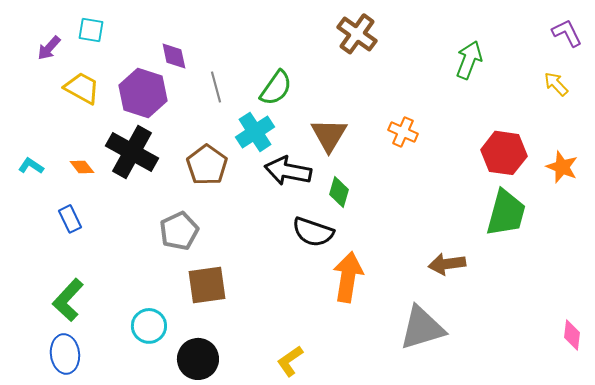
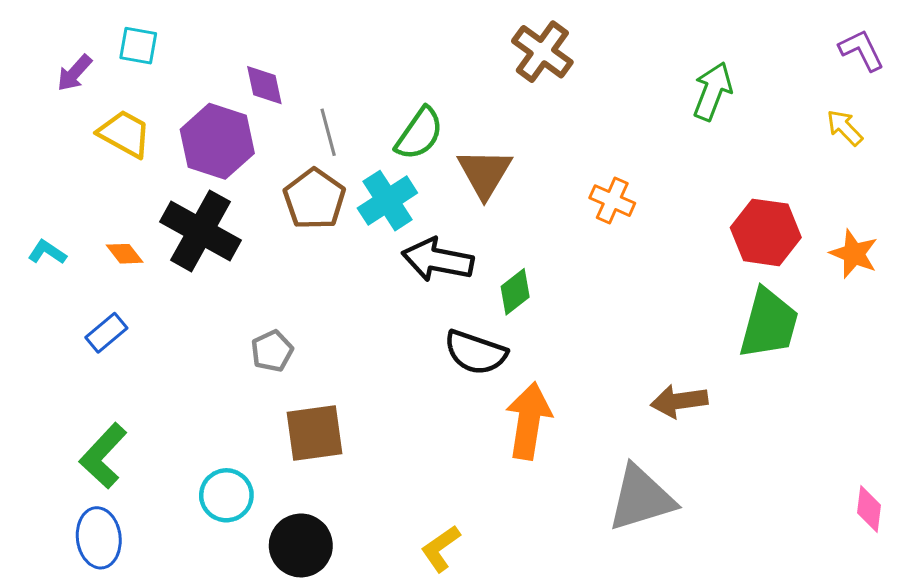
brown triangle: (329, 135) -> (485, 173), moved
brown pentagon: (207, 165) -> (314, 199), moved
green diamond: (339, 192) -> (515, 292), turned 36
blue rectangle: (70, 219) -> (106, 333), turned 76
gray pentagon: (179, 231) -> (272, 351), size x0.7

